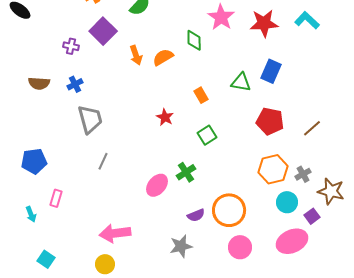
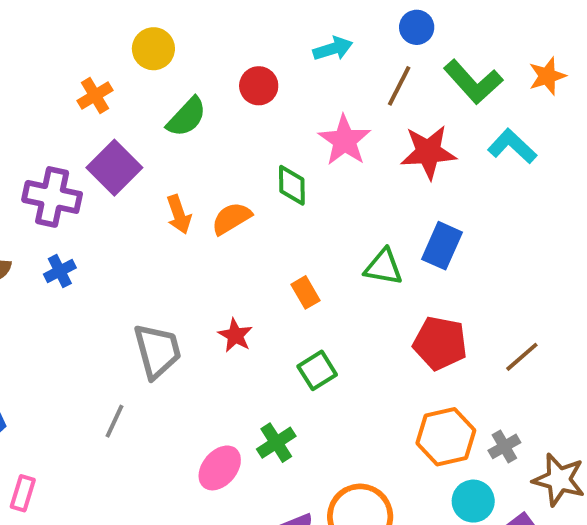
purple cross: (71, 46) -> (52, 197), size x1.8
gray trapezoid: (90, 119) -> (157, 351), moved

